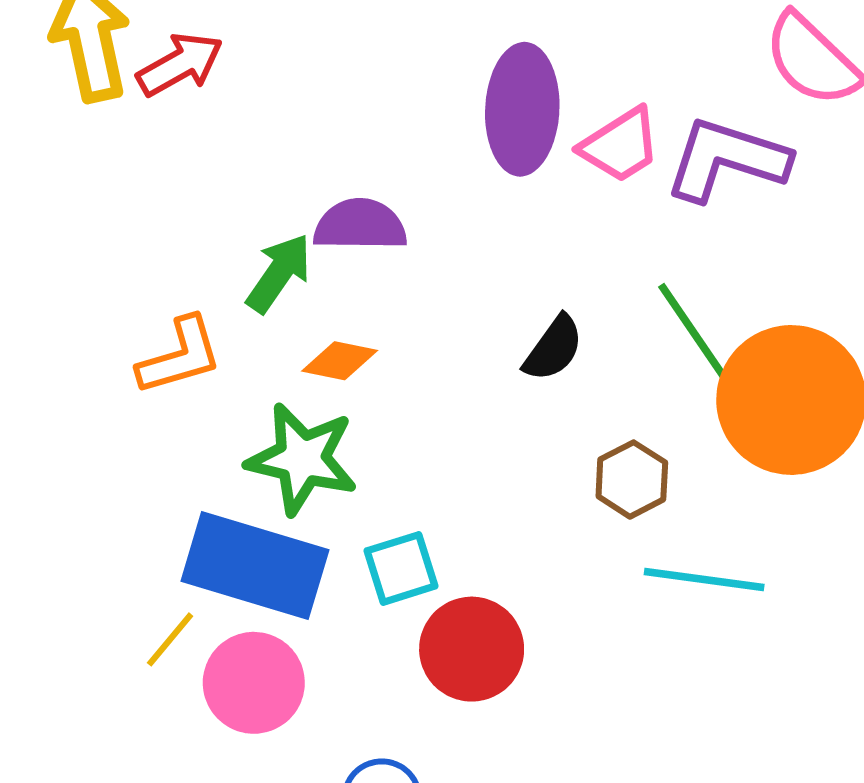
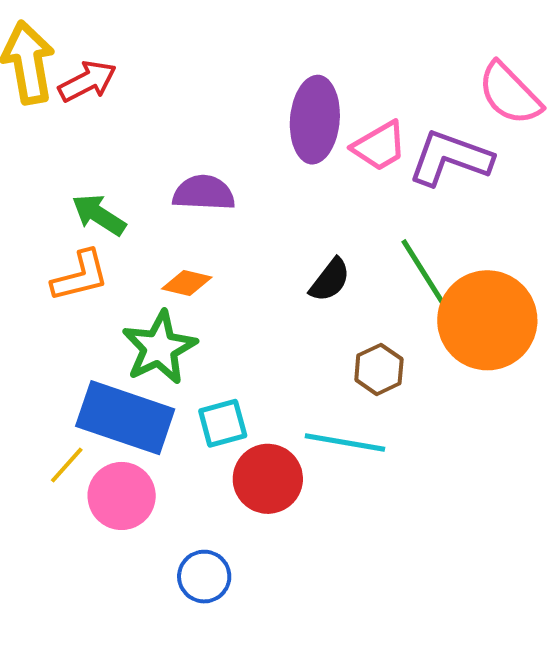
green arrow: (279, 273) -> (99, 215), moved, turned -94
green star: (302, 459) -> (159, 348), turned 30
cyan line: (704, 579) -> (345, 442), moved

